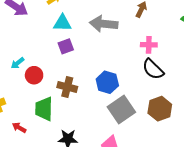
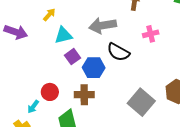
cyan arrow: (17, 63) -> (33, 107), moved
black semicircle: (153, 69) -> (118, 52), moved
blue hexagon: (107, 82) -> (94, 68), moved

